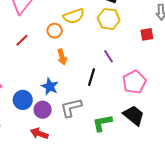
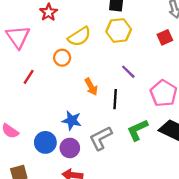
orange arrow: (62, 57) -> (91, 87), moved
green L-shape: (102, 123) -> (137, 130), moved

